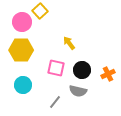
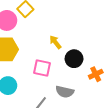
black circle: (82, 70) -> (74, 59), moved

